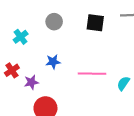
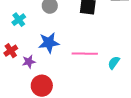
blue star: (53, 62) -> (49, 43), size x1.5

